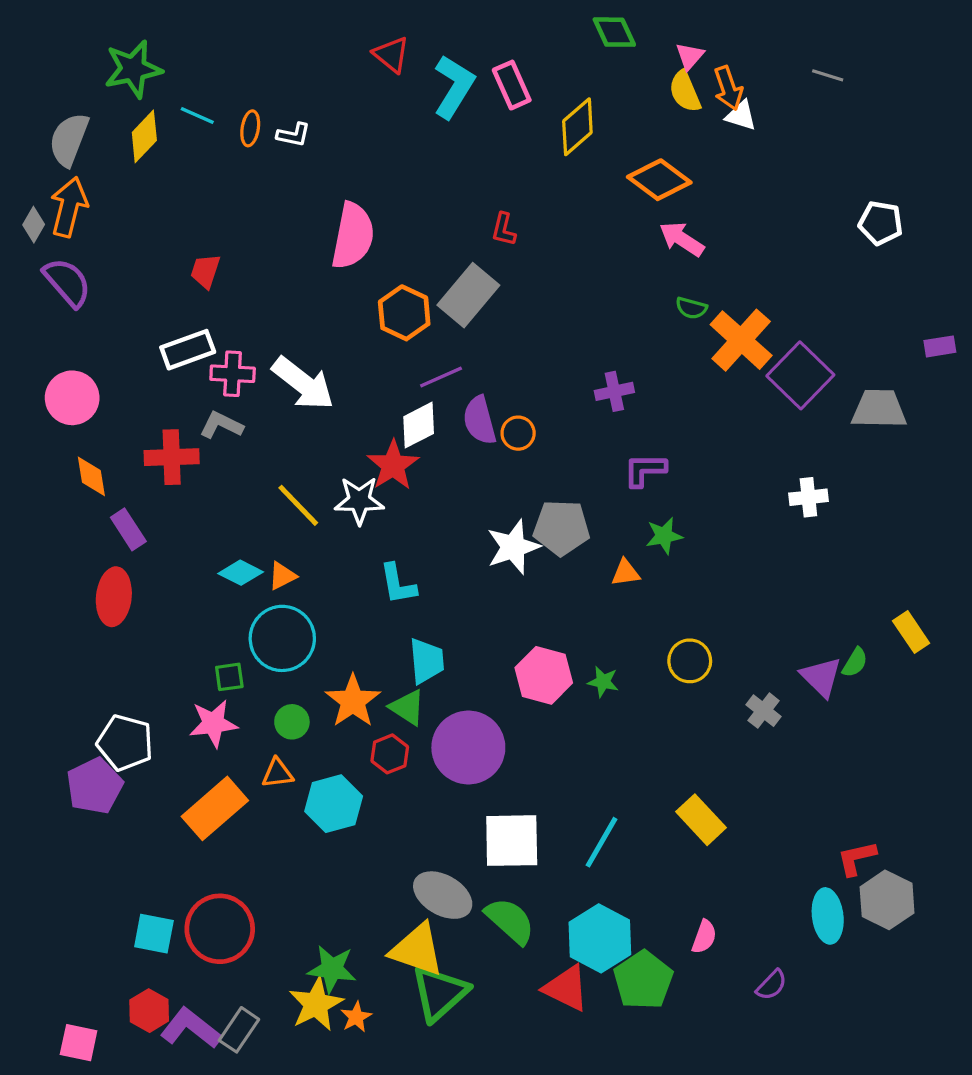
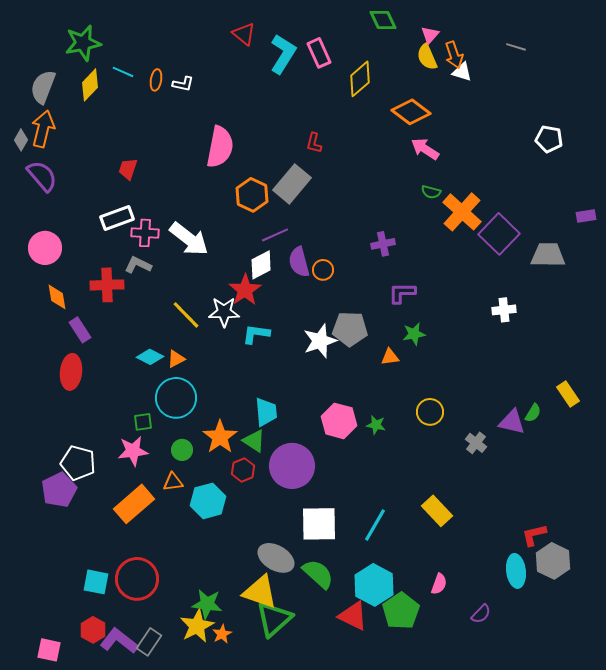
cyan L-shape: (398, 584) -> (256, 334), moved, turned 108
purple triangle: (821, 677) -> (512, 422), turned -32

